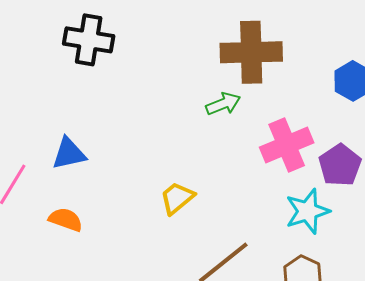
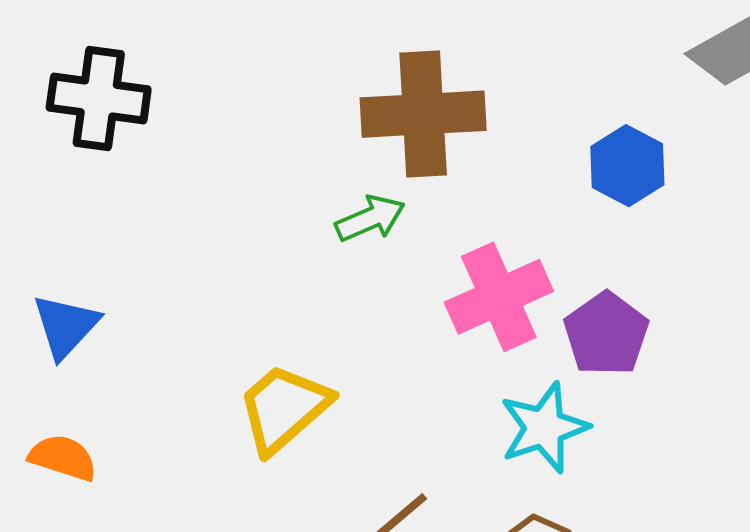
blue triangle: (69, 154) -> (66, 326), turned -33
yellow trapezoid: (177, 198) -> (284, 408), size x1.4

